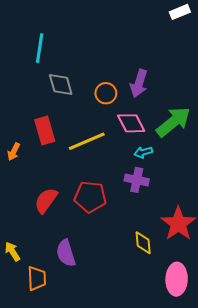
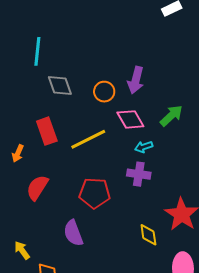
green arrow: (173, 122) -> (171, 116), size x0.7
red semicircle: (46, 200) -> (37, 188), moved
purple semicircle: (66, 253) -> (73, 233), moved

